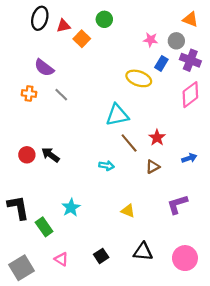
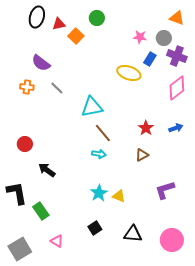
cyan triangle: (117, 115) -> (92, 107), moved
brown line: (129, 143) -> (103, 133), moved
black arrow: (51, 155) -> (47, 170), moved
blue arrow: (189, 158) -> (176, 128), moved
cyan star: (71, 208) -> (99, 193), moved
black square: (101, 256) -> (95, 228), moved

